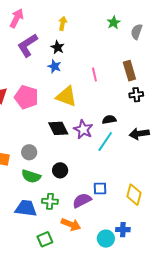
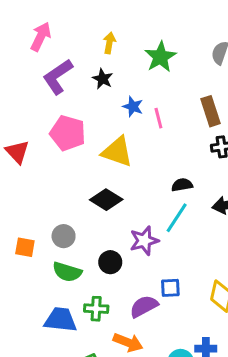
green star: (114, 23) -> (160, 57), moved, size x1.5
blue star: (54, 66) -> (133, 107), moved
pink pentagon: (26, 97) -> (68, 133), moved
black diamond: (58, 128) -> (106, 200), turned -30
purple star: (83, 129) -> (144, 241), moved, turned 30

